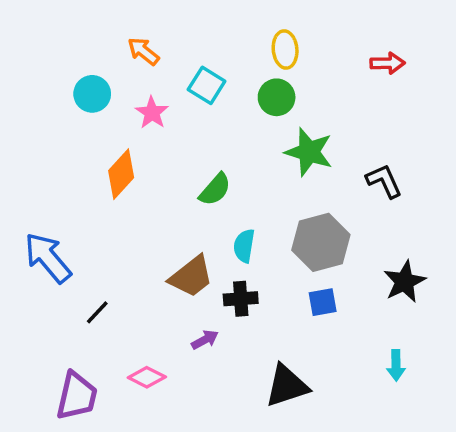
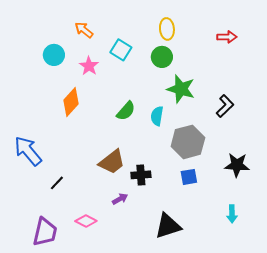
black L-shape: (384, 181) -> (225, 106), turned 70
cyan semicircle: (244, 246) -> (157, 116), moved
black star: (405, 282) -> (237, 165), turned 30

